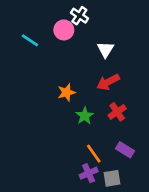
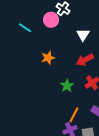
orange star: (66, 92) -> (48, 58), moved
orange line: (94, 154) -> (74, 115), turned 63

